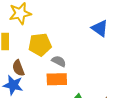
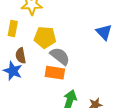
gray semicircle: (59, 61) -> (60, 56), size x1.5

